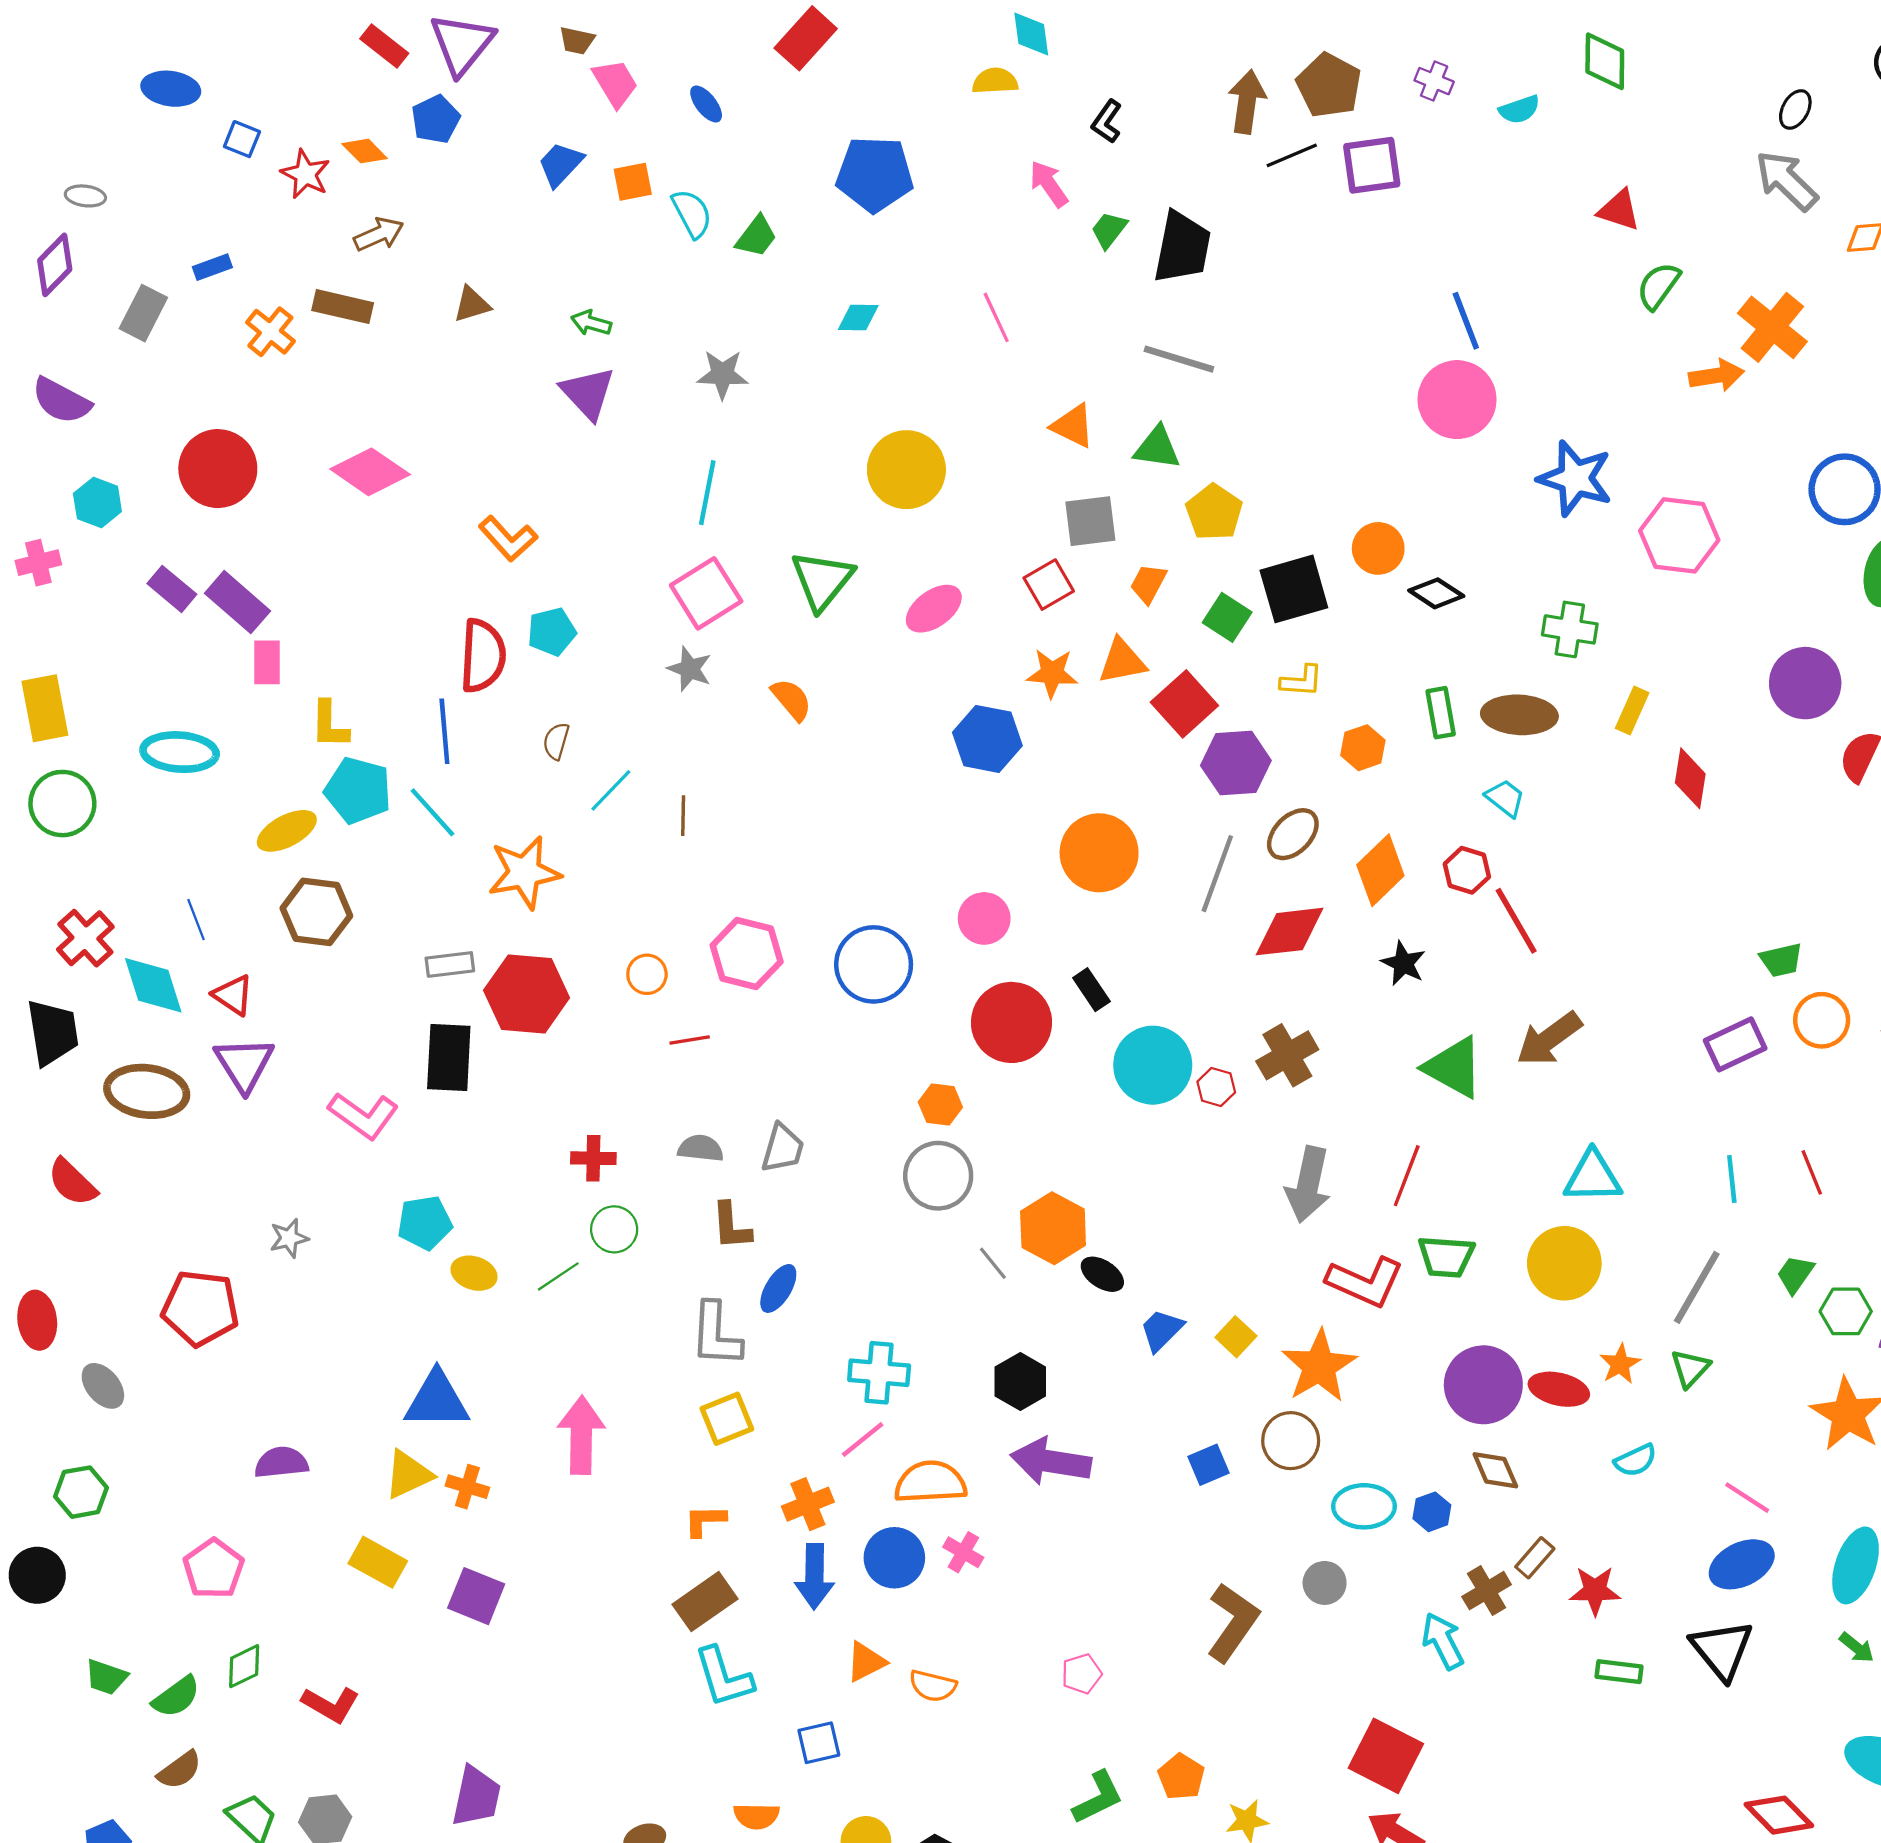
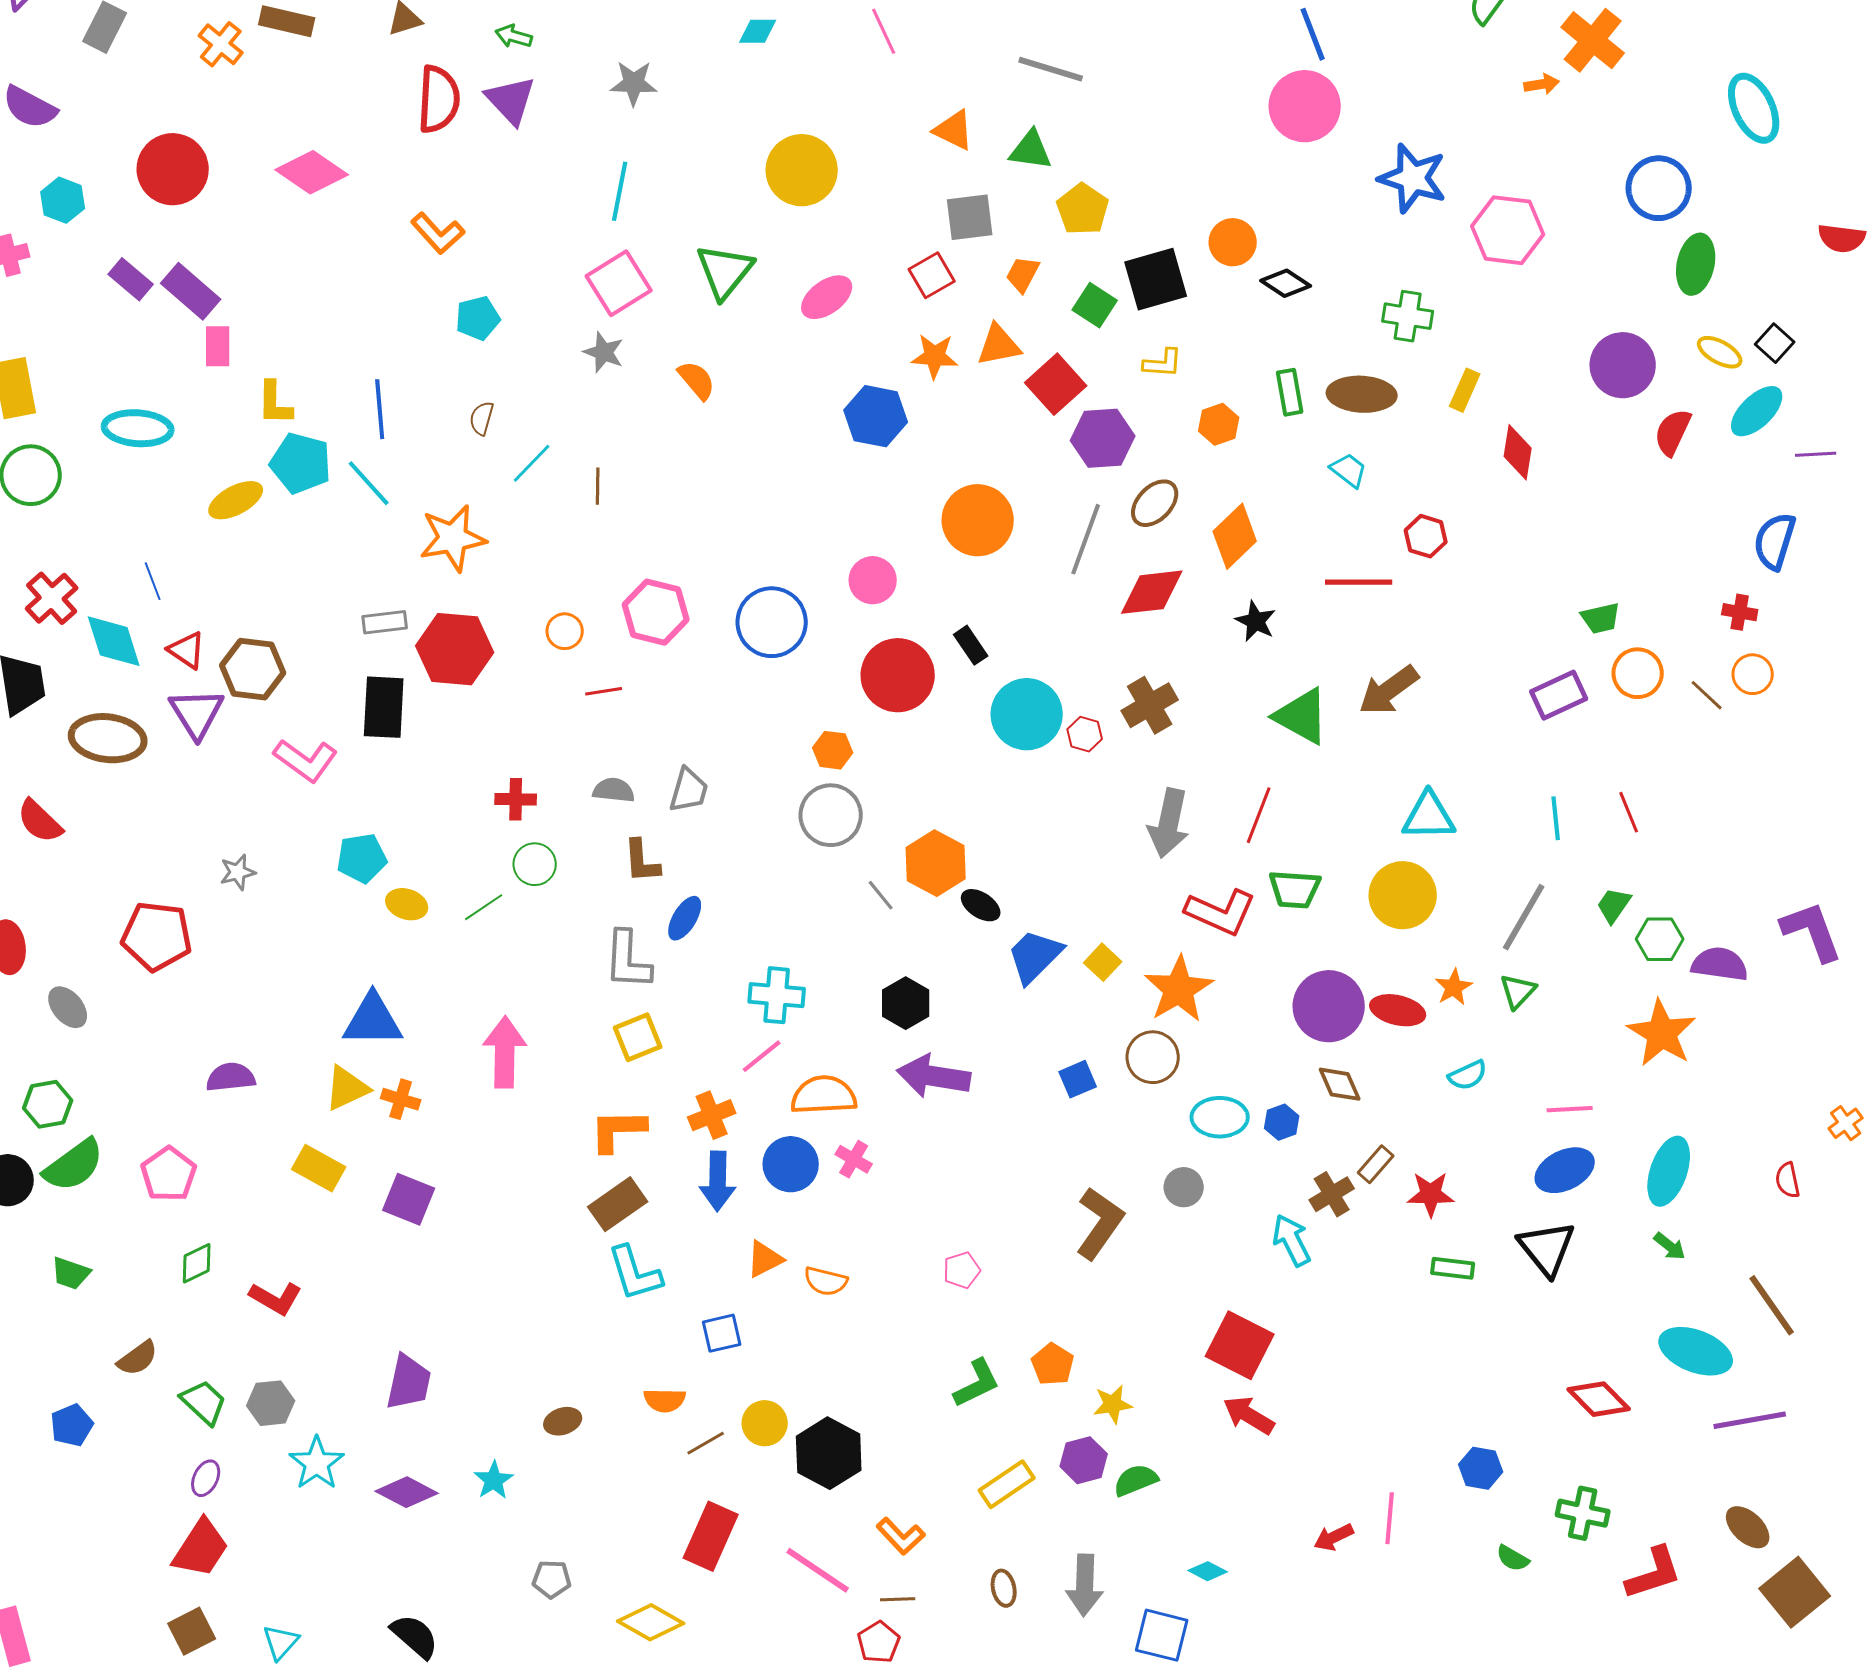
orange arrow: (1716, 375) -> (1542, 84), size x0.7
red semicircle: (483, 656) -> (439, 99), moved
red hexagon: (1467, 870) -> (1426, 536), moved
brown hexagon: (316, 912) -> (253, 669), moved
red line: (1516, 921) -> (1359, 582), turned -60
blue trapezoid: (1161, 1330) -> (1035, 956), size x1.4
pink line: (1747, 1498) -> (1570, 1109), turned -36
orange L-shape: (705, 1521) -> (618, 1130), size x1.5
green semicircle: (176, 1697) -> (74, 1165), moved, size x1.4

